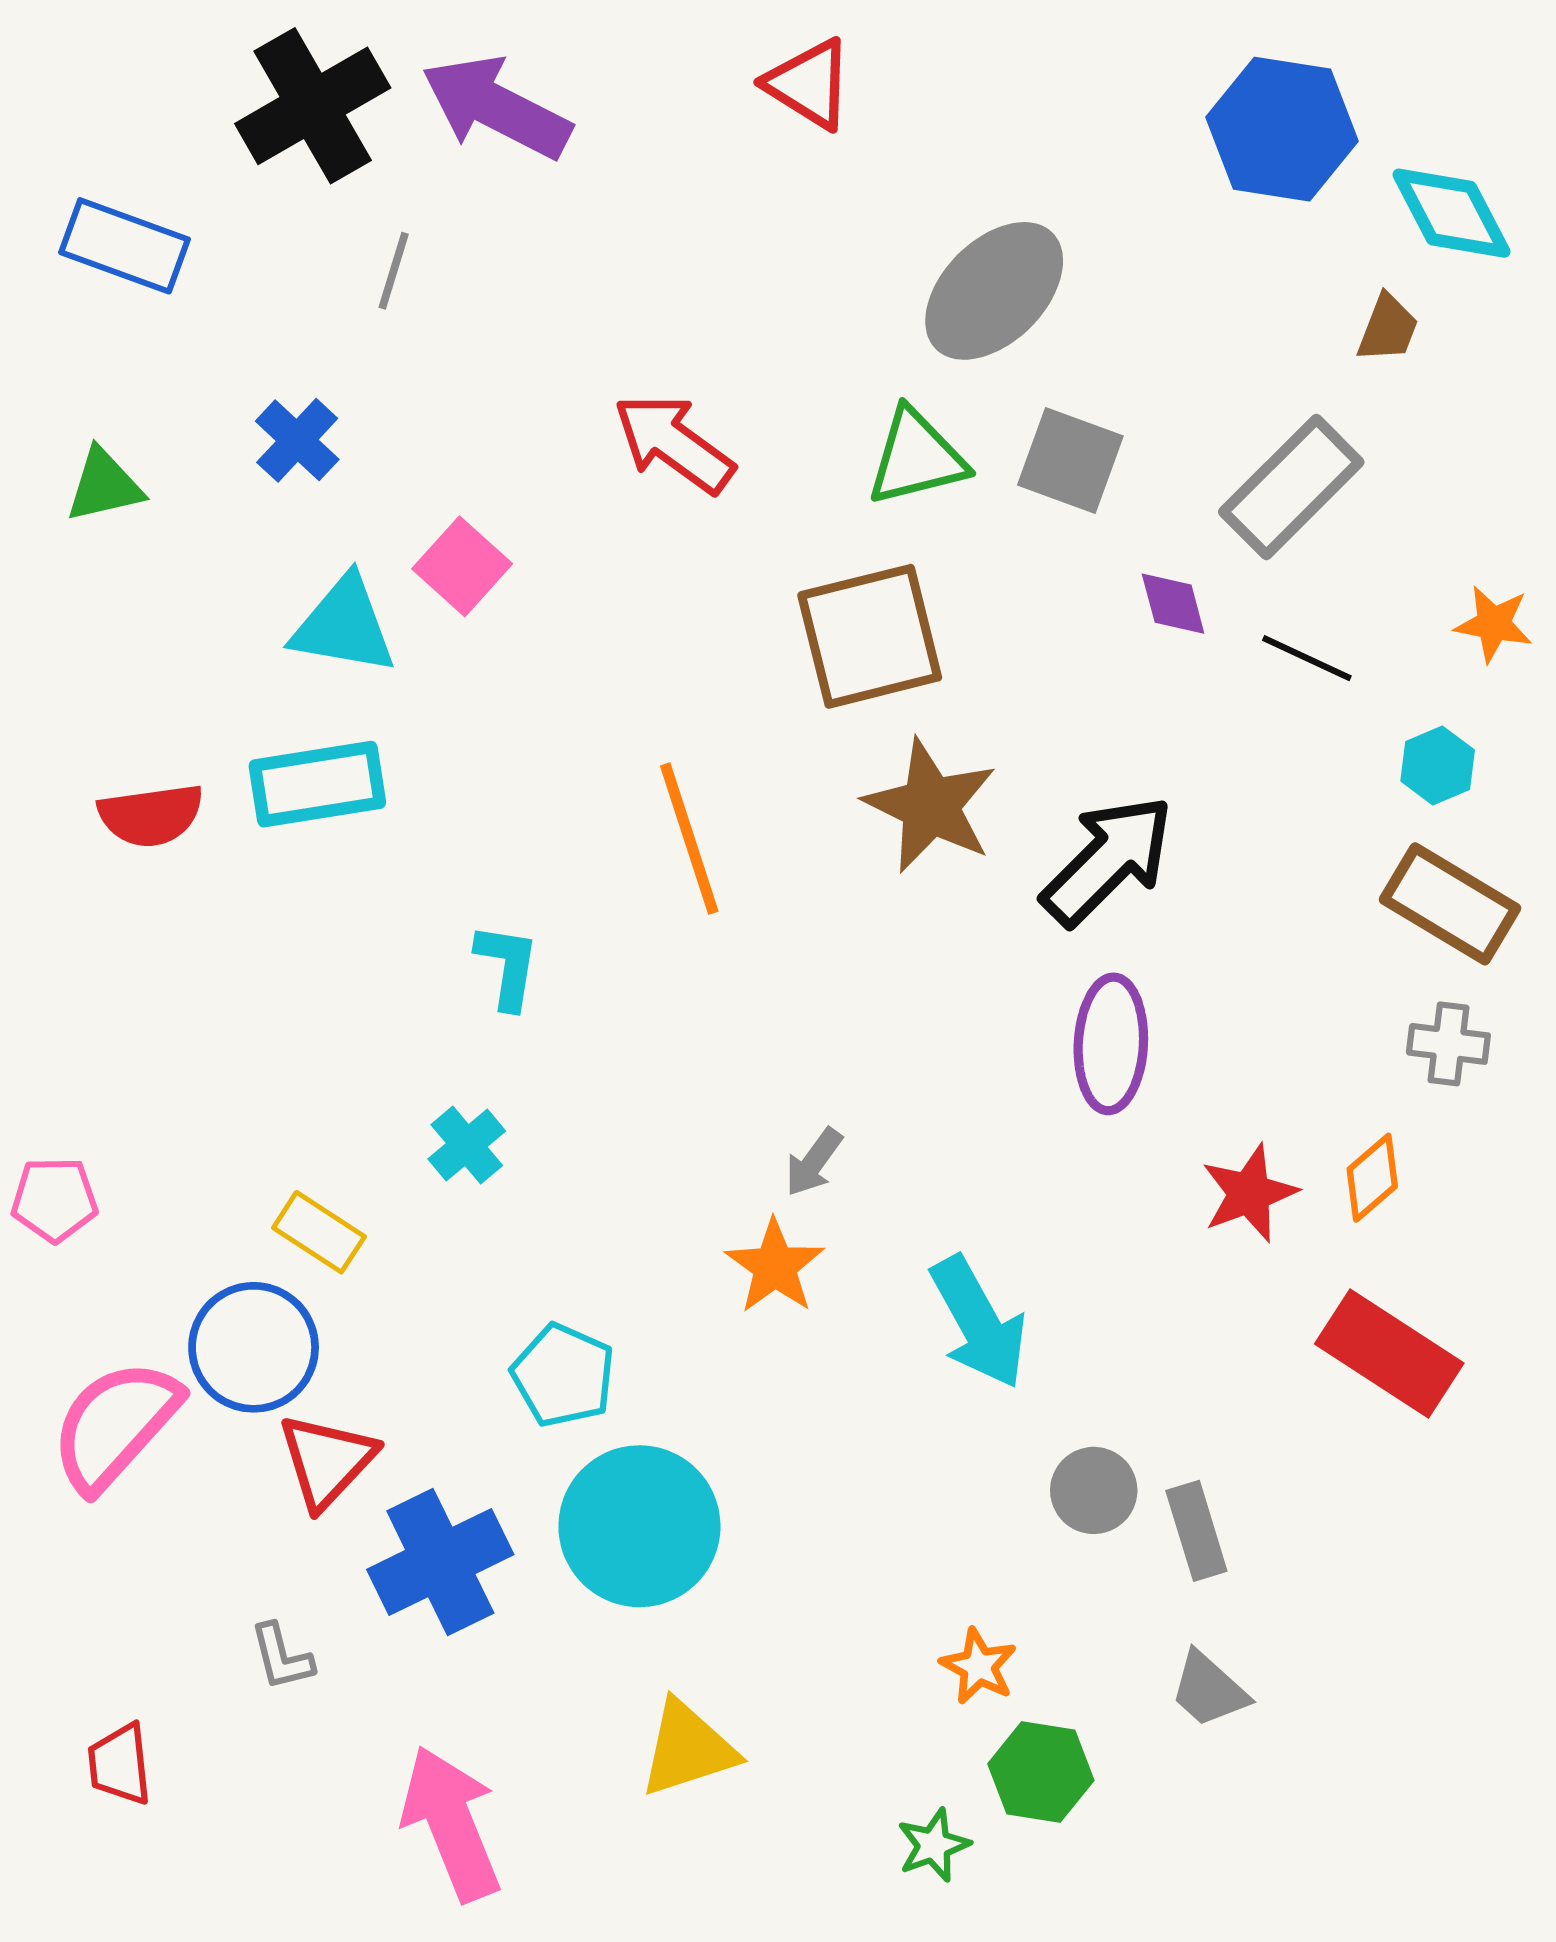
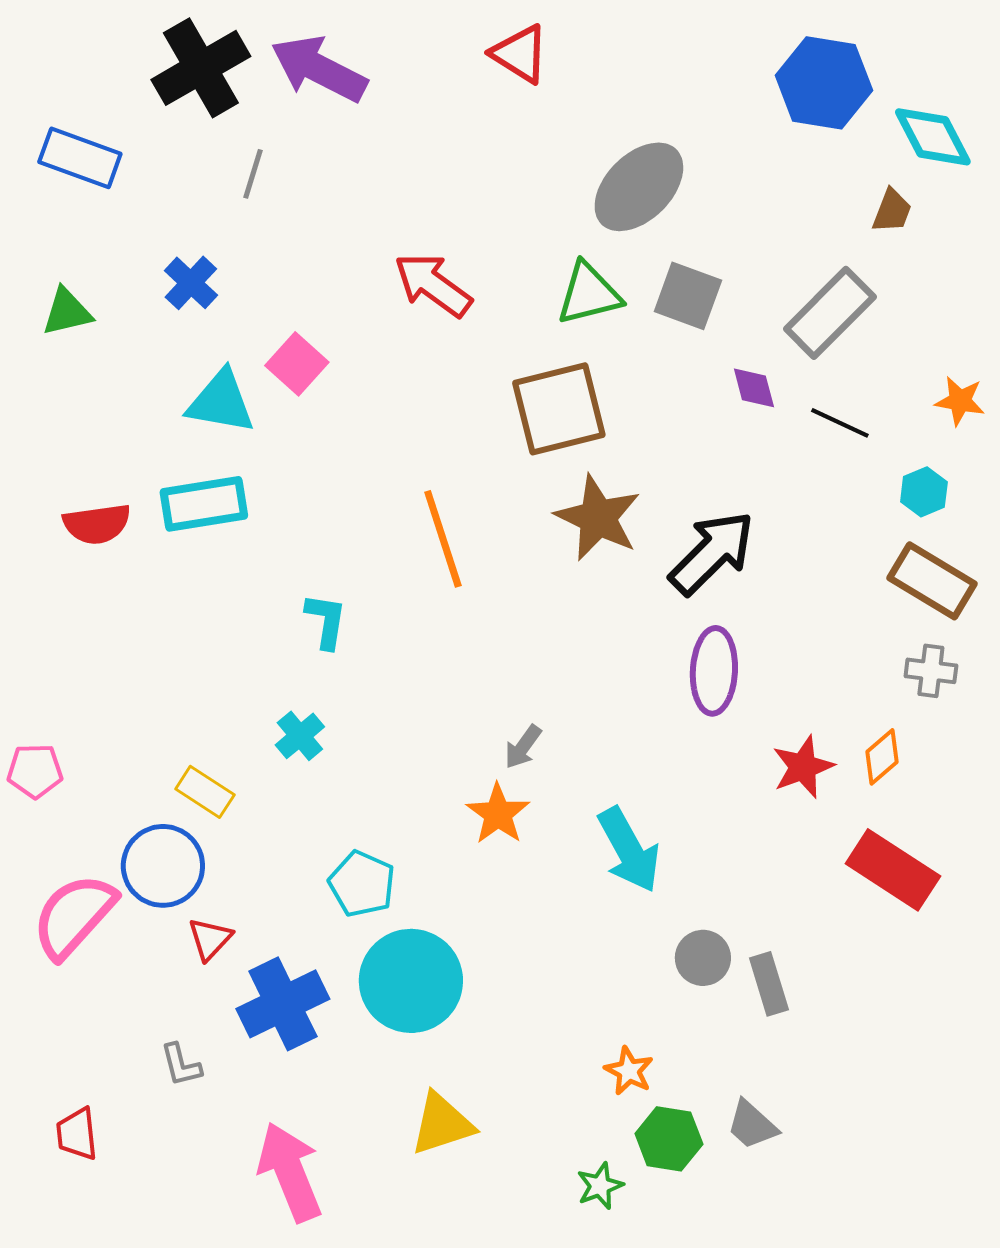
red triangle: (327, 1461) -> (210, 939), size x0.7
gray trapezoid: (1209, 1690) -> (752, 1125), moved

